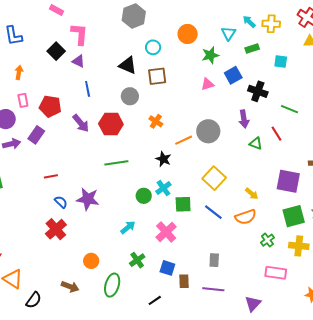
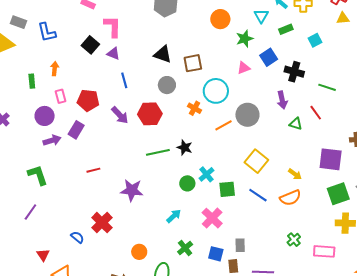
cyan circle: (153, 47) -> (216, 91), moved, size x1.6
cyan square: (281, 61) -> (315, 40), turned -32
black star: (163, 159) -> (185, 148), moved
blue semicircle: (61, 202) -> (77, 237), moved
green cross: (267, 240) -> (294, 240), moved
gray rectangle: (214, 260) -> (240, 245), moved

